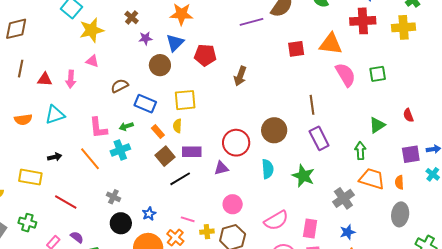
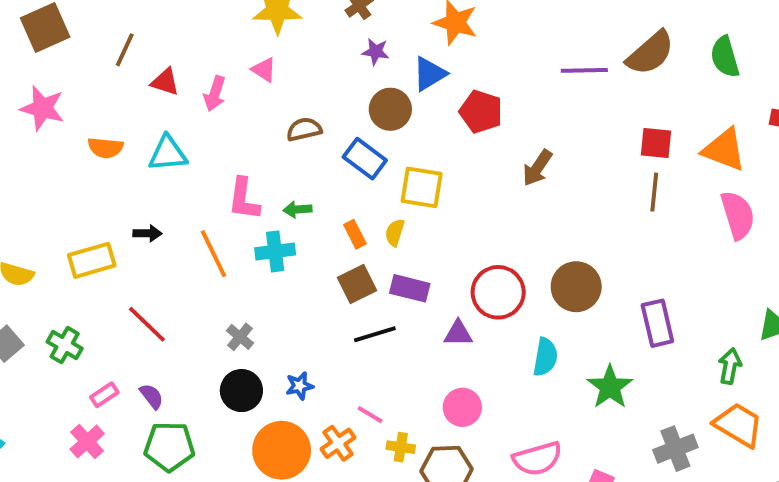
blue rectangle: (145, 104) -> (365, 159), moved
brown line: (312, 105) -> (654, 192), moved
yellow rectangle: (30, 177) -> (92, 260), turned -40

